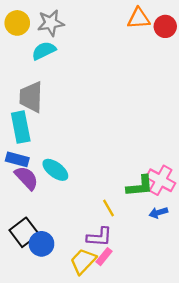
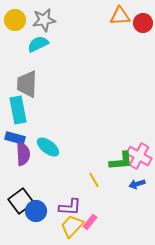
purple semicircle: (26, 178) -> (23, 154), turned 40
purple L-shape: (99, 237) -> (70, 207), moved

